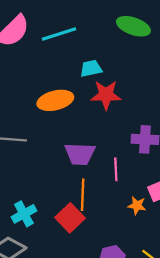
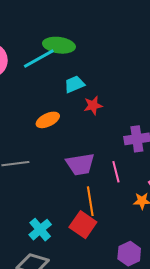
green ellipse: (133, 26) -> (59, 45), moved
red star: (106, 95) -> (93, 105), size x0.7
orange ellipse: (55, 100) -> (48, 120), size x0.7

